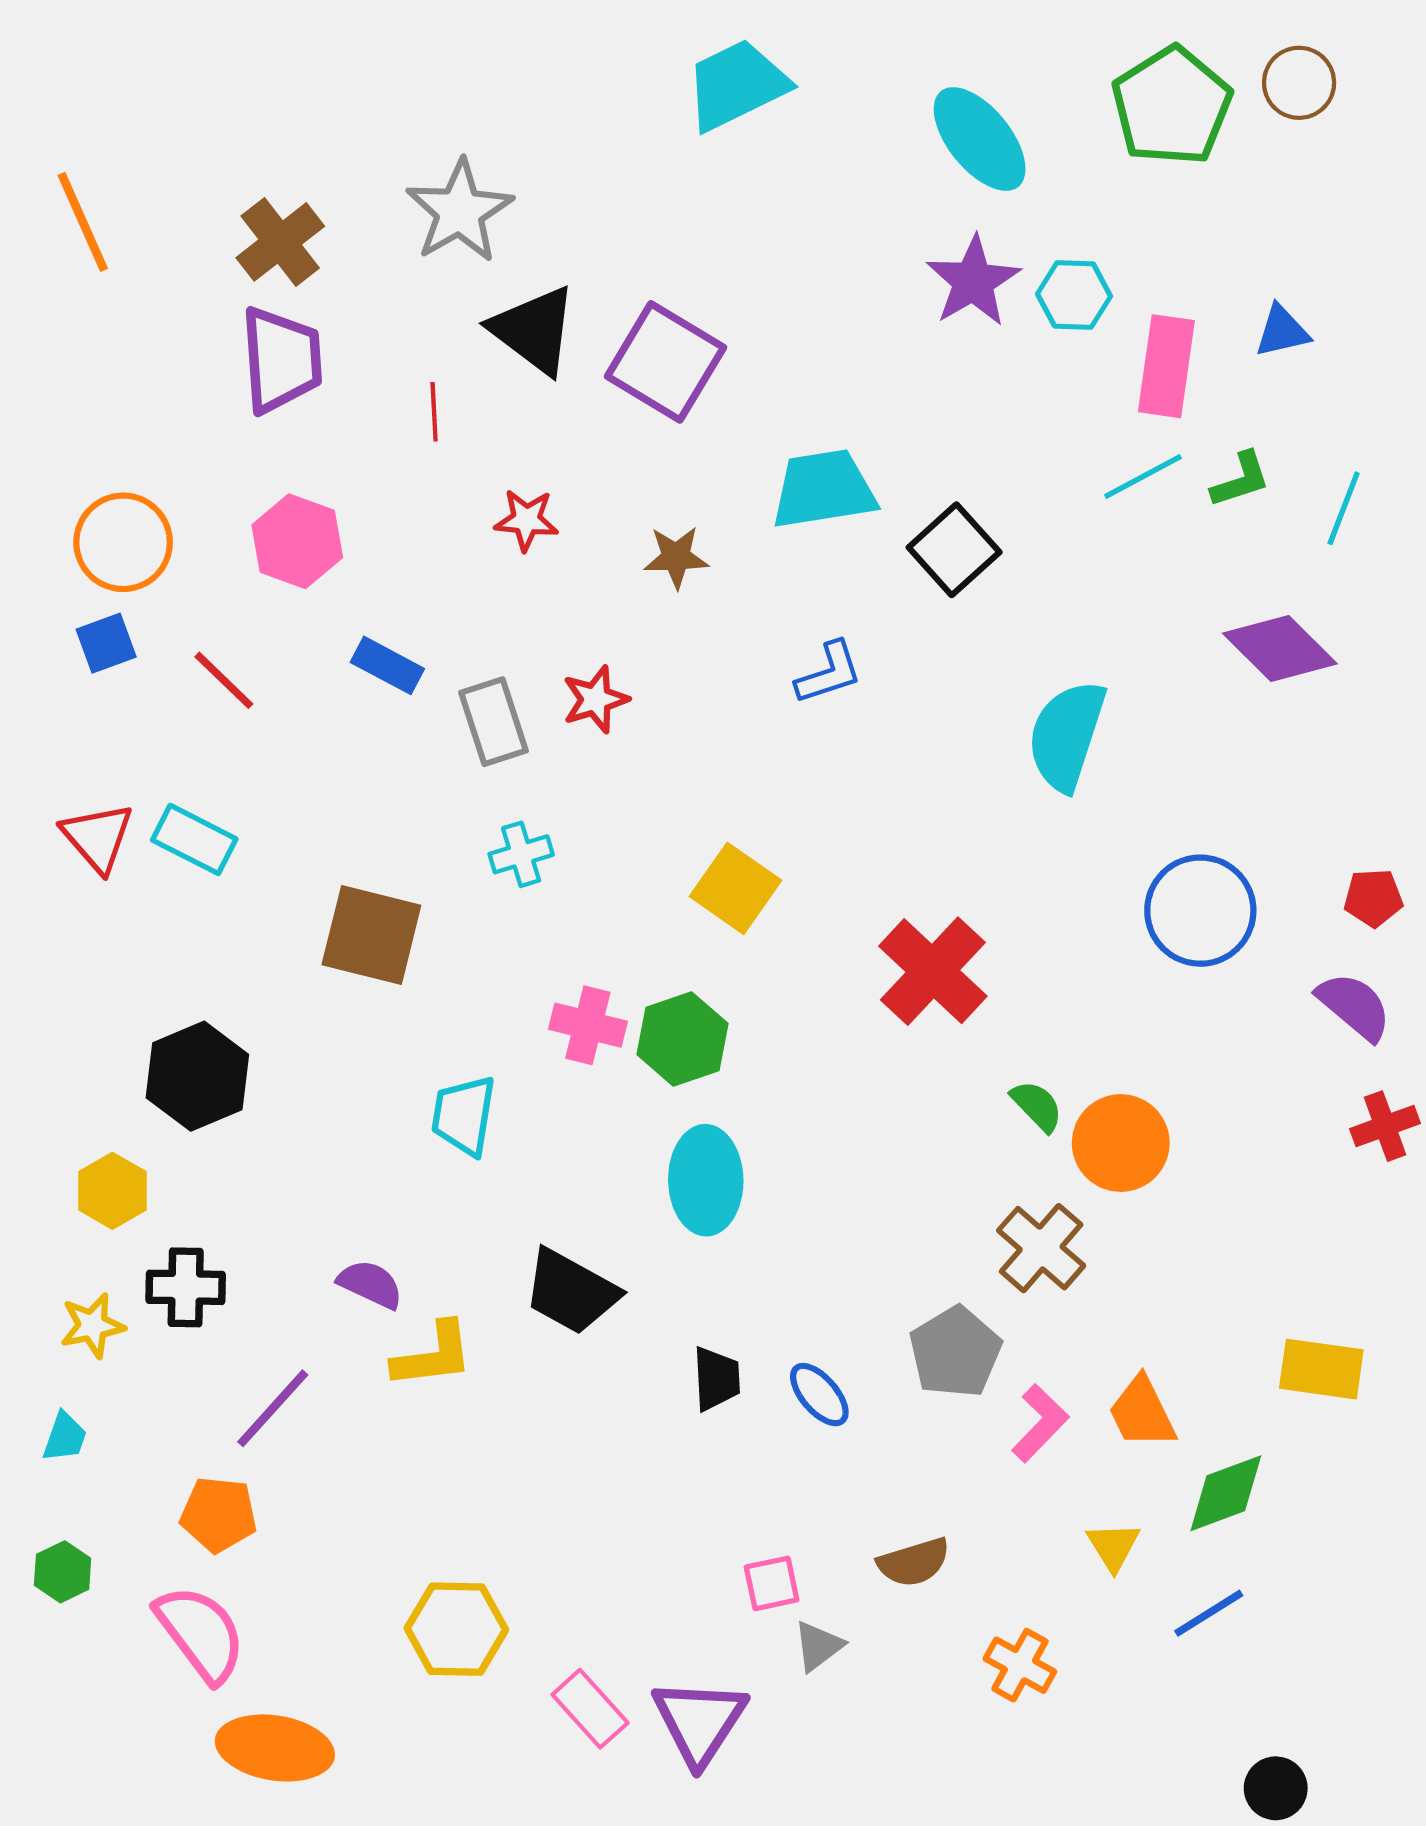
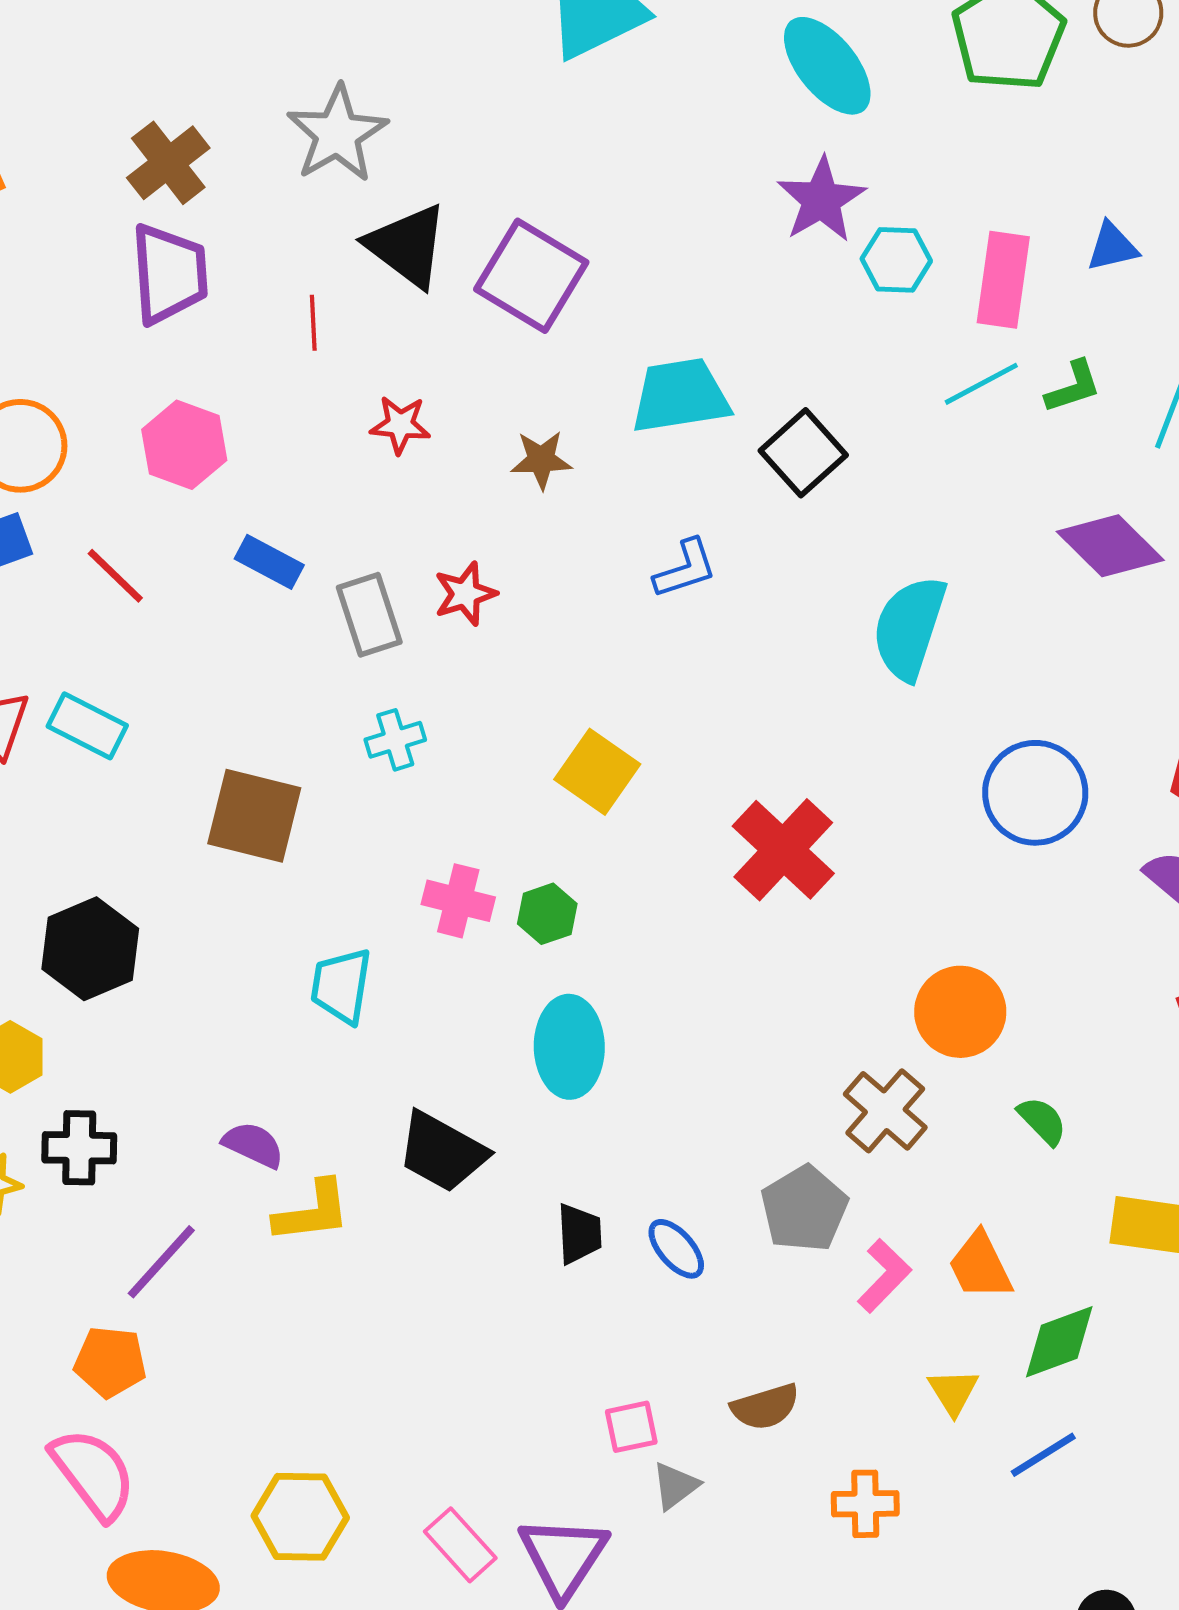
cyan hexagon: (1074, 295) -> (896, 260), moved
green hexagon: (682, 1039) -> (547, 914), size x0.7
green semicircle: (1037, 1106) -> (1042, 1121), moved
yellow hexagon: (456, 1629) -> (300, 1517), moved
orange cross: (1020, 1665) -> (865, 1504), turned -30

